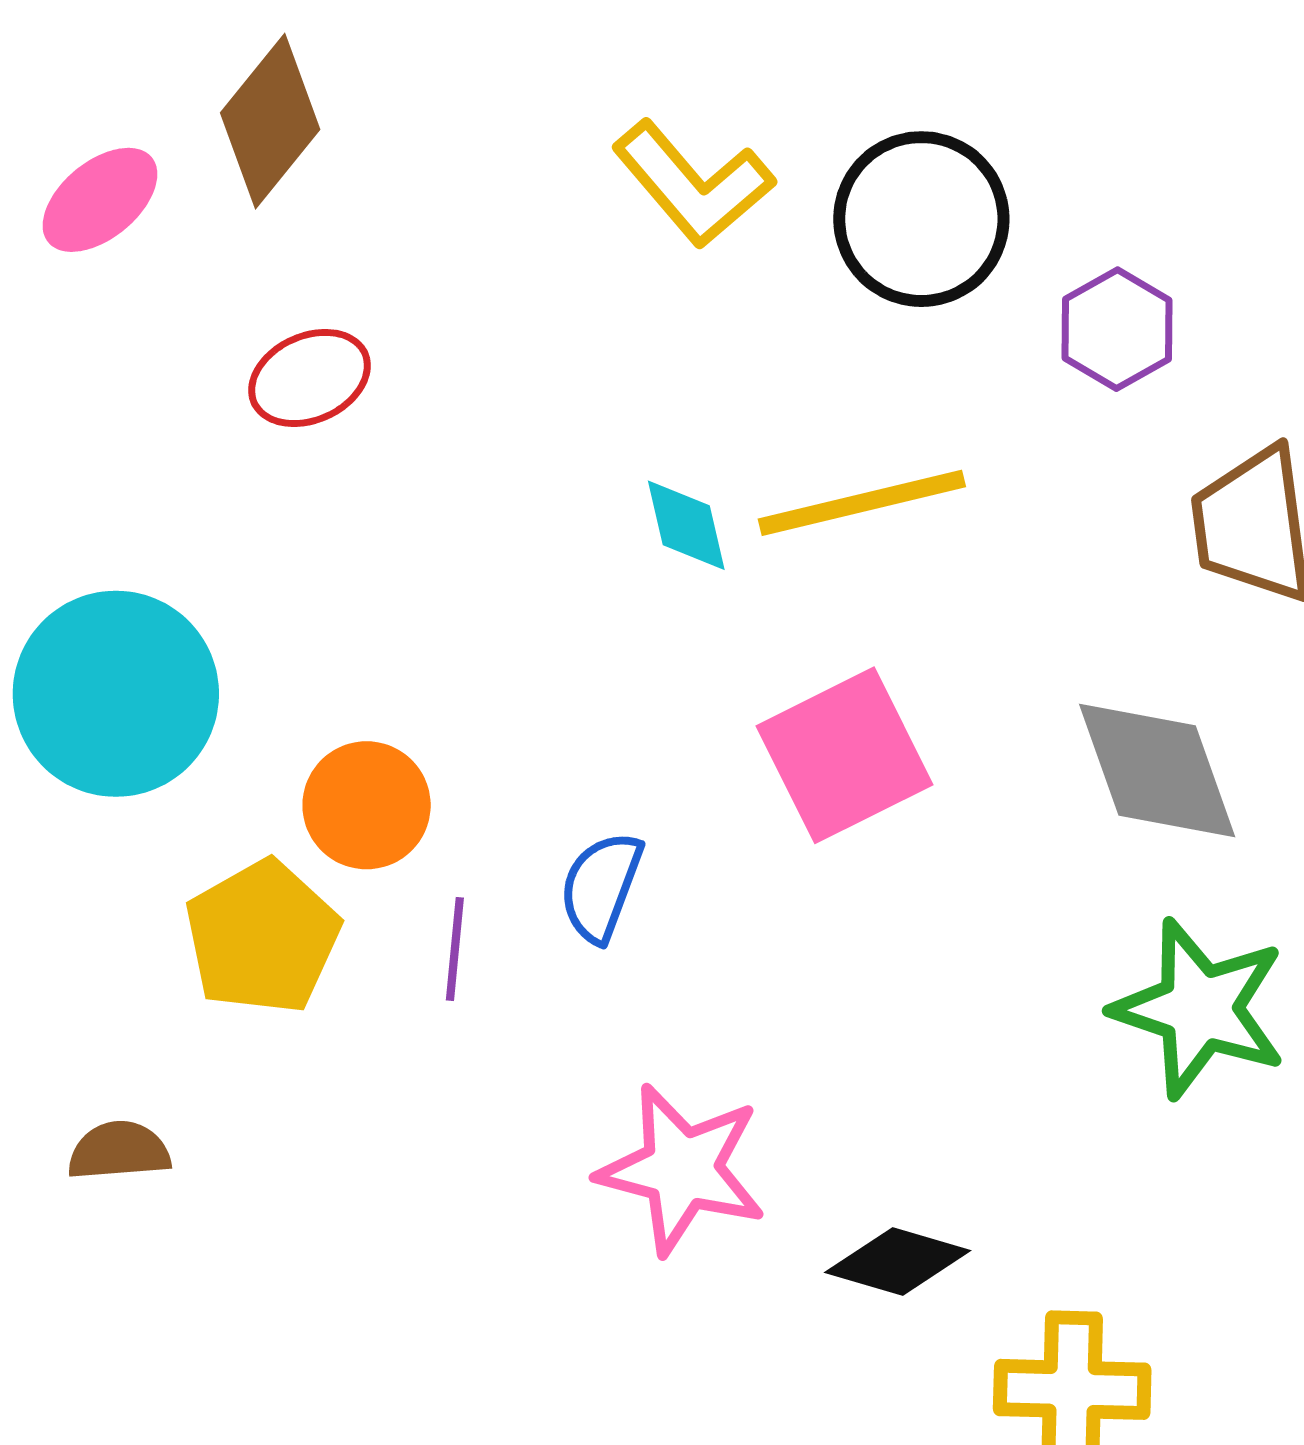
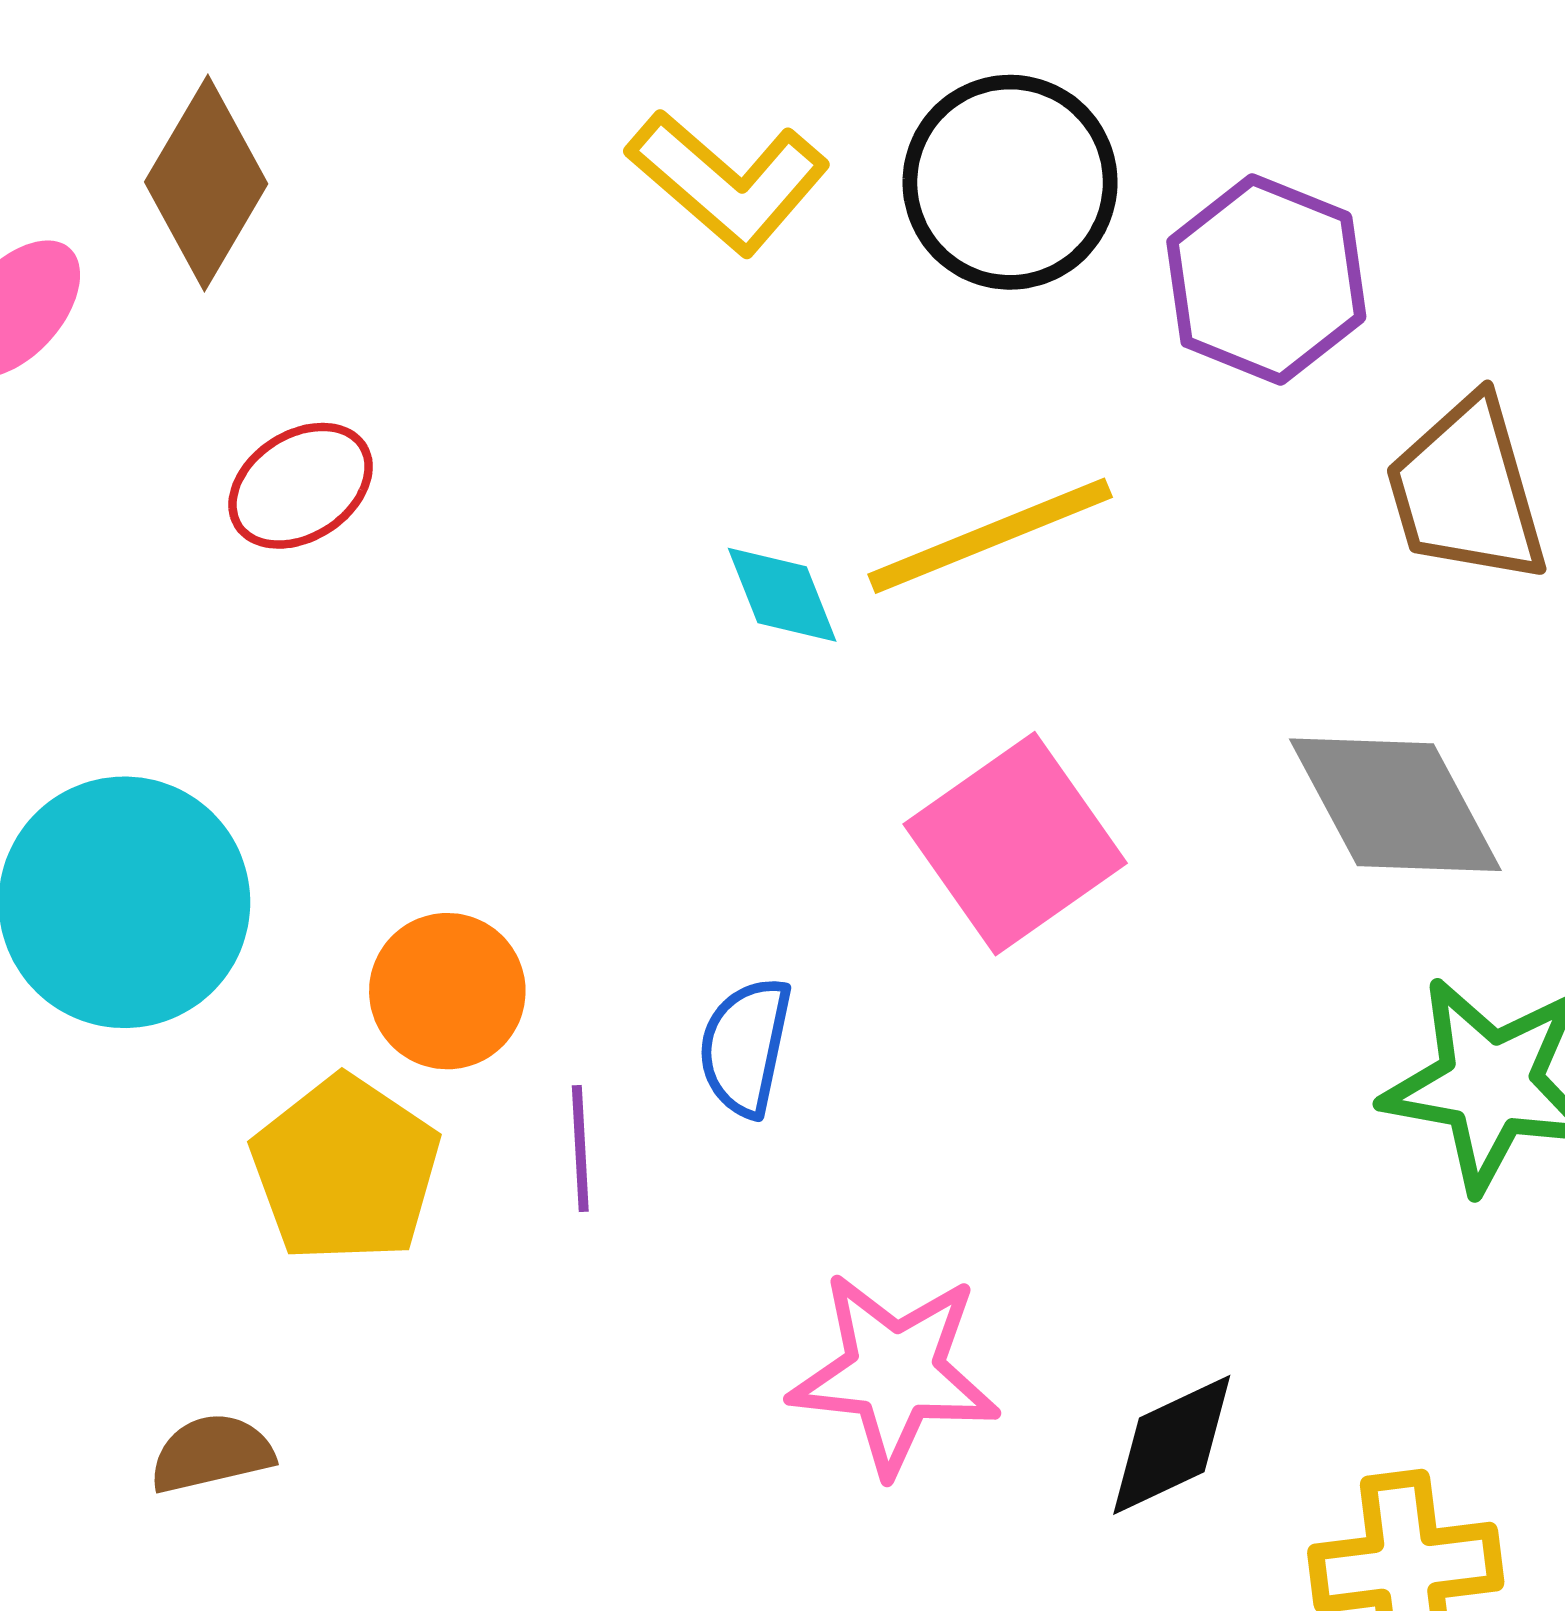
purple hexagon: (1117, 329) -> (1266, 279), size x1.4
black diamond: (898, 1262) -> (1172, 1445), turned -33

